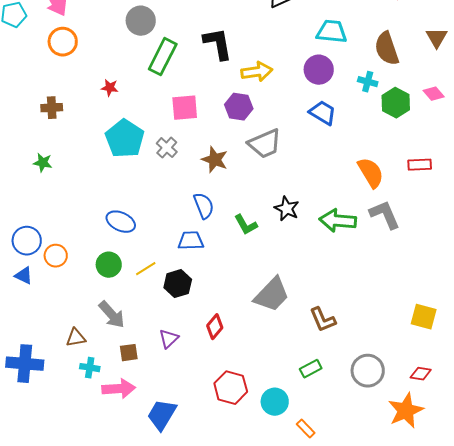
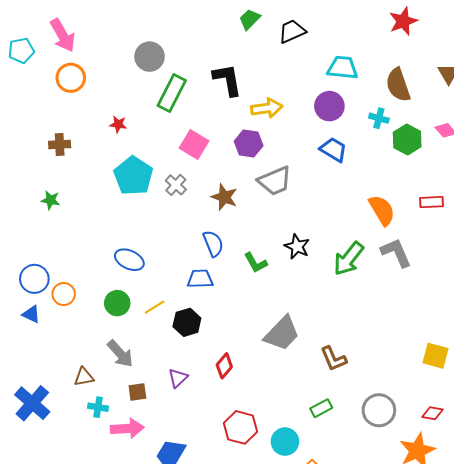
pink square: (185, 108) -> (194, 144), turned 36
green arrow: (338, 221) -> (349, 259), turned -57
blue cross: (25, 364) -> (32, 403), turned 36

